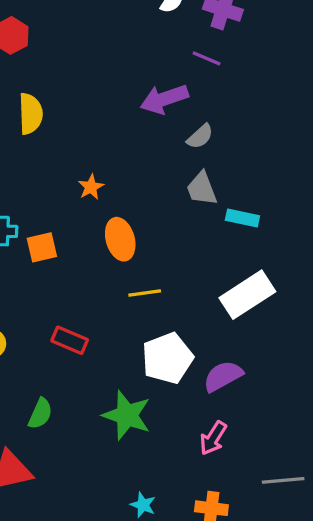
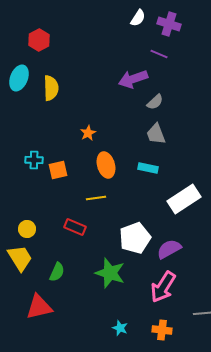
cyan rectangle: (242, 218) -> (148, 168), moved
yellow line: (145, 293) -> (96, 198), moved
pink arrow: (213, 438) -> (163, 287), size x1.5

